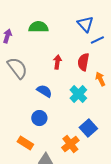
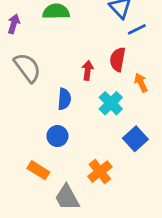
red arrow: (57, 62) -> (88, 70), moved
blue semicircle: (44, 91) -> (64, 99), turned 63
blue square: (88, 128) -> (135, 139), moved

